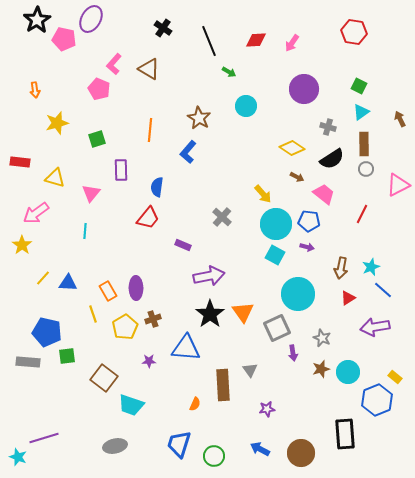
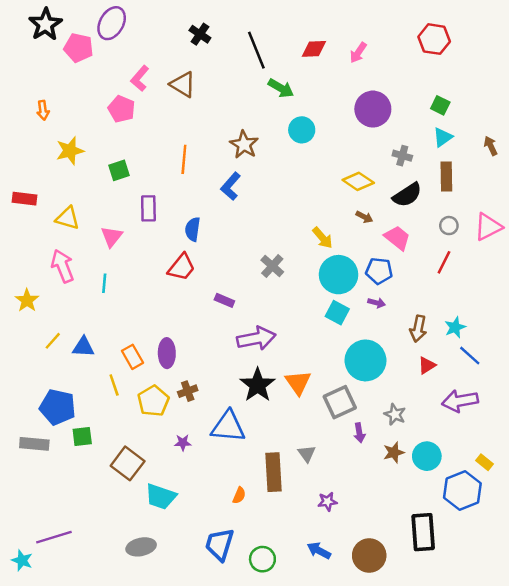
green arrow: (229, 72) -> (281, 88), size x1.5
gray circle: (366, 169) -> (449, 226), moved
pink arrow: (36, 213) -> (63, 266), moved, turned 104

